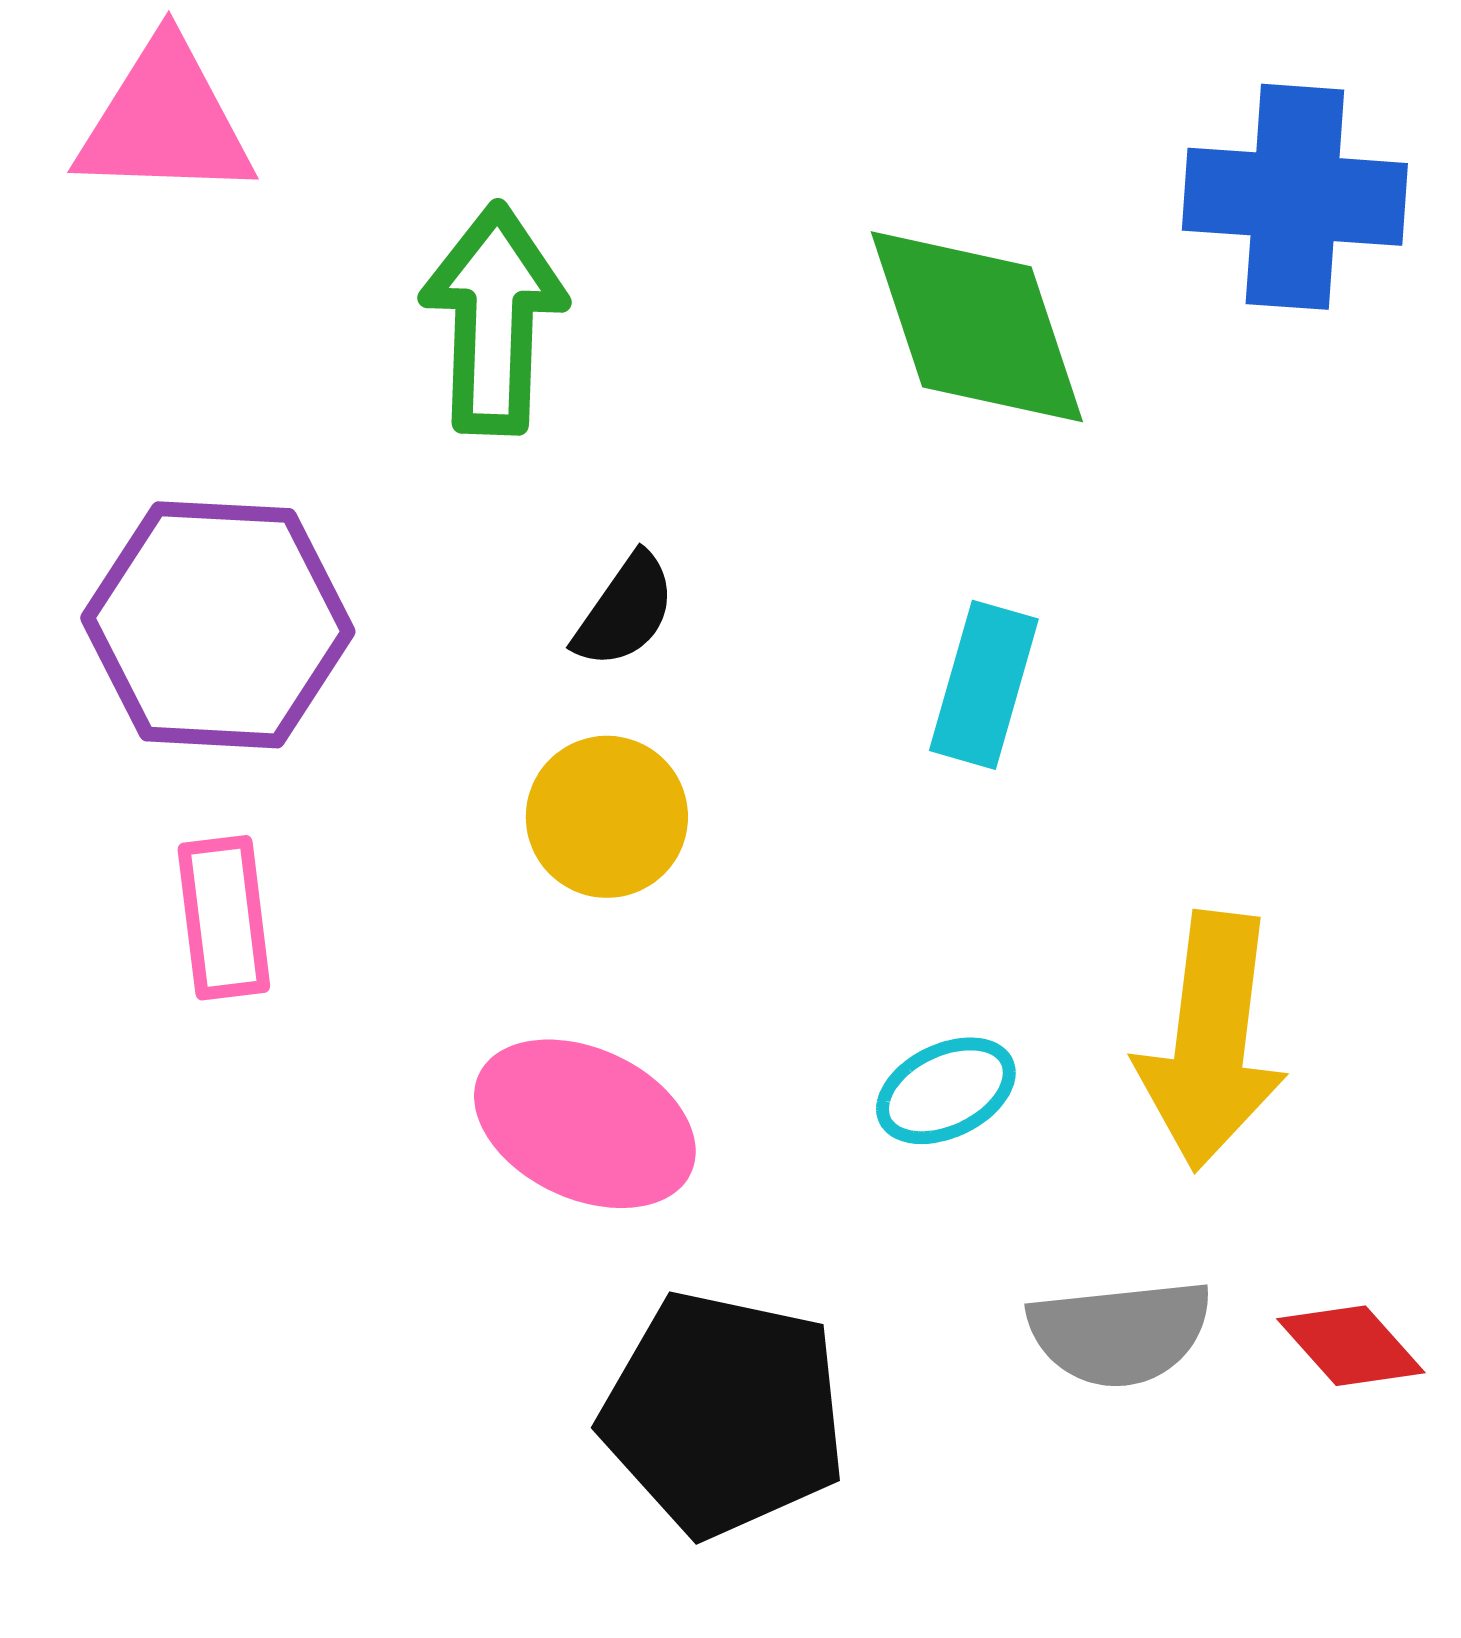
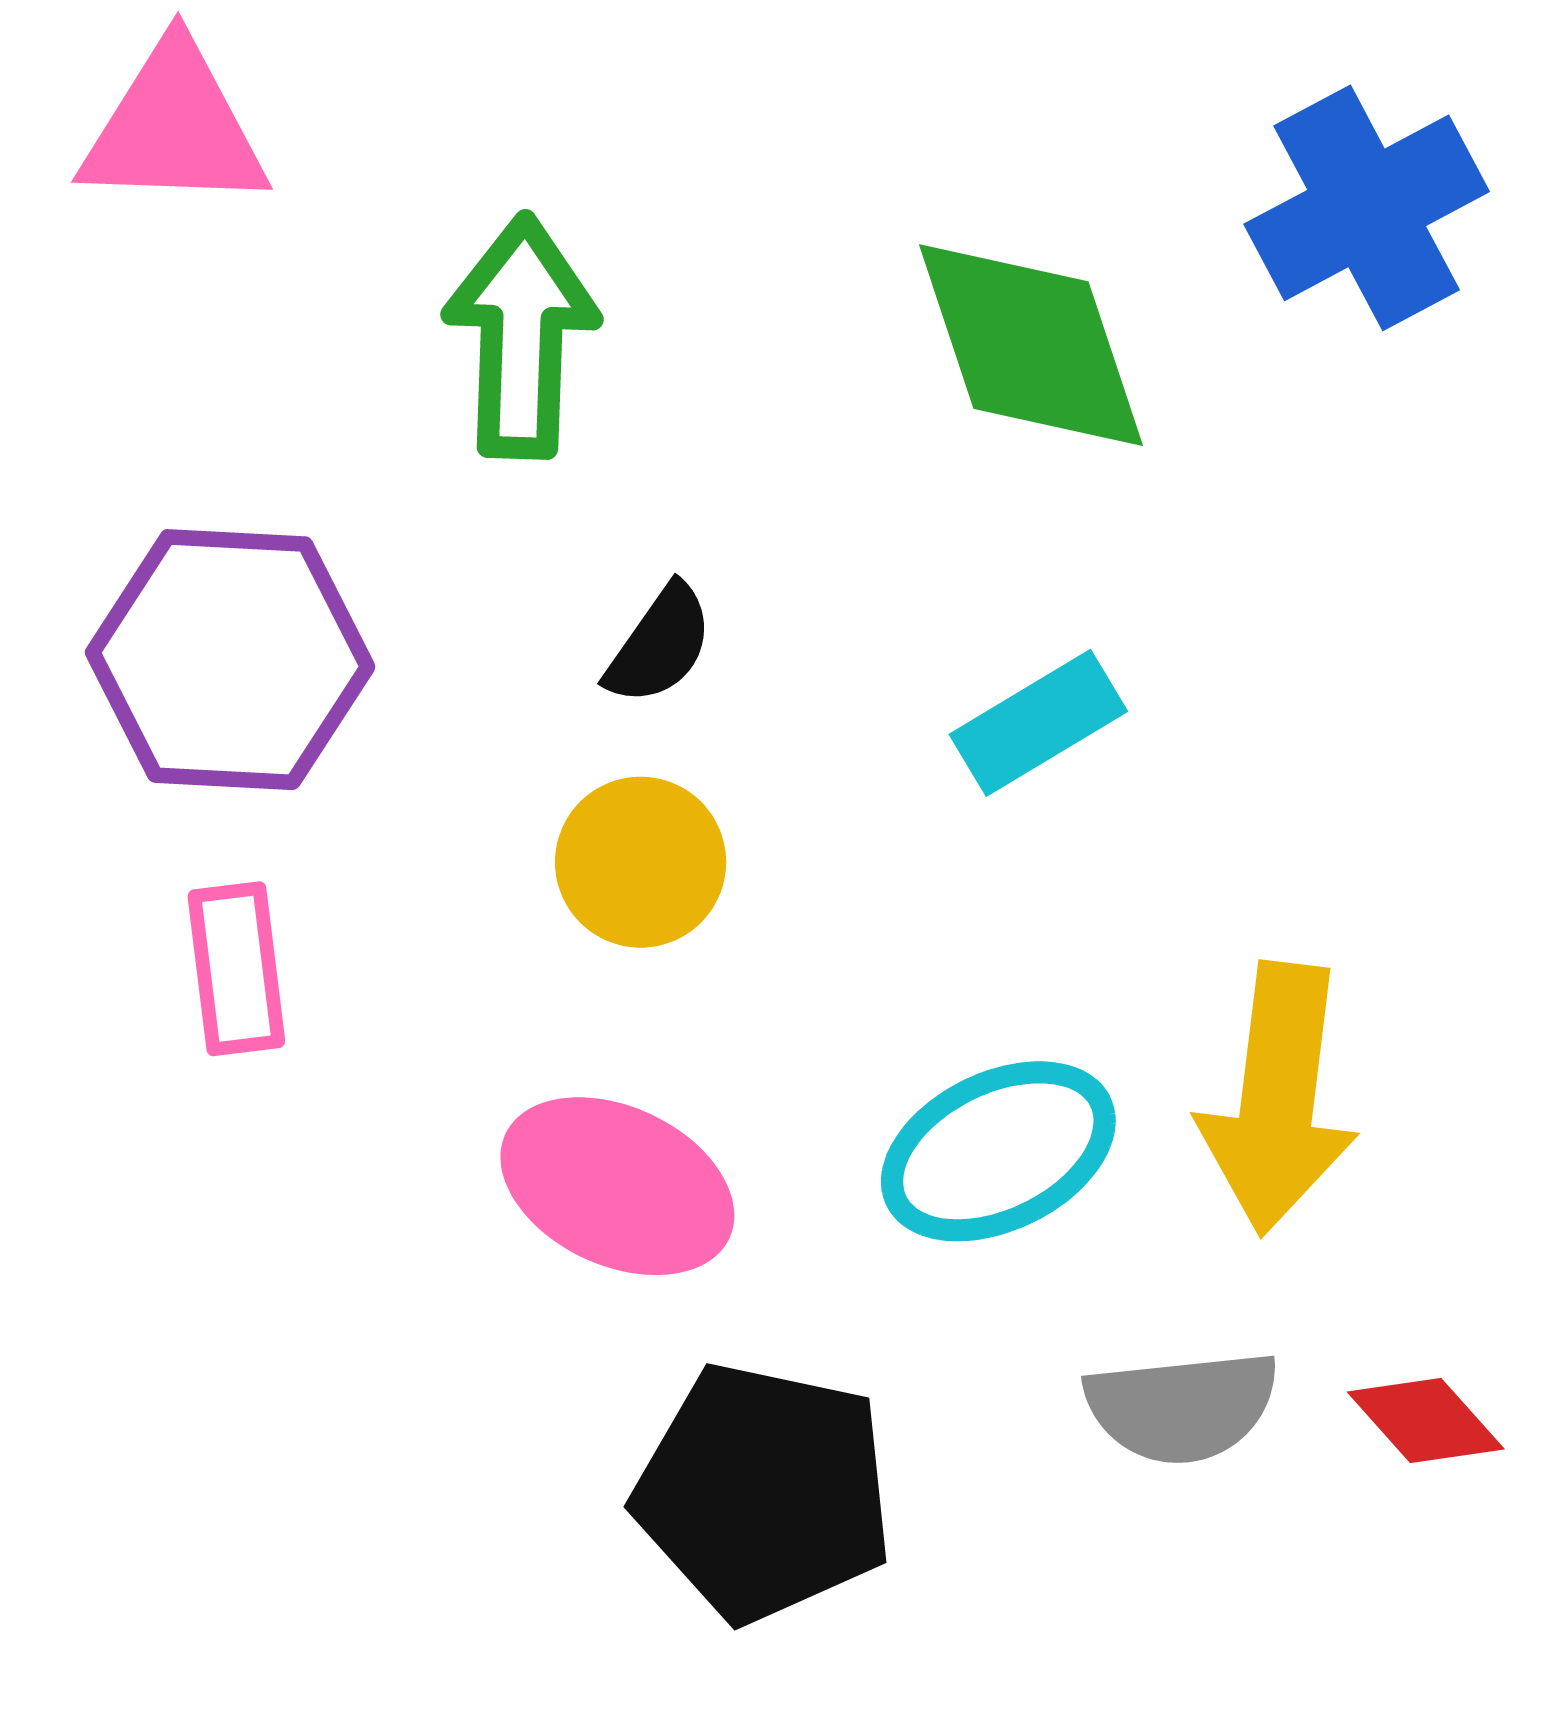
blue cross: (1295, 197) -> (1367, 208), turned -32
cyan rectangle: (984, 685) -> (1038, 723), turned 43
cyan ellipse: (946, 1091) -> (998, 1151), size x1.6

